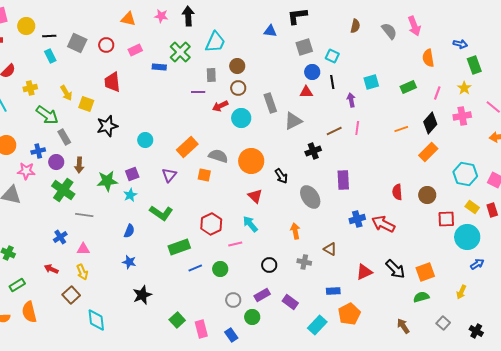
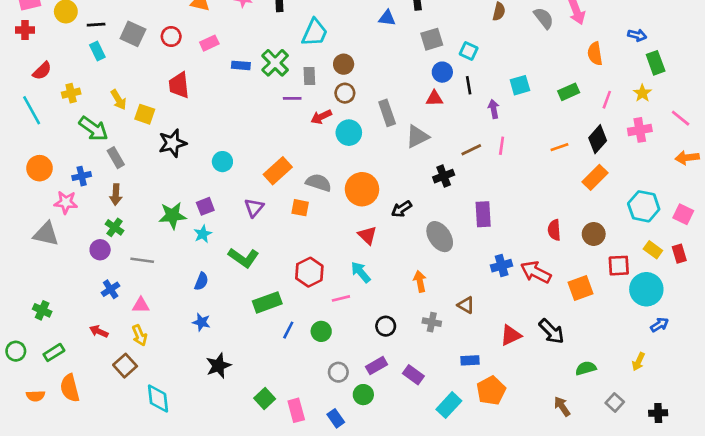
green cross: (180, 52) -> (275, 63), moved
purple circle: (56, 162) -> (100, 250), moved
brown arrow: (79, 165) -> (116, 194), moved
black arrow: (281, 176) -> (401, 209), turned 91
green cross: (63, 190) -> (115, 227), size x0.6
blue line: (195, 268) -> (288, 330), turned -40
orange square: (425, 272) -> (581, 288), moved
black cross: (476, 331) -> (658, 413), turned -32

